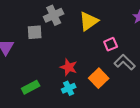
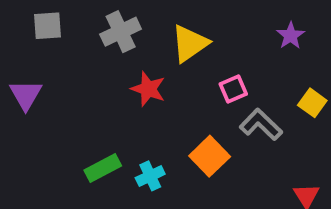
gray square: (35, 32) -> (47, 26), moved
red star: (69, 67) -> (148, 89), moved
green rectangle: (31, 87) -> (103, 168), moved

